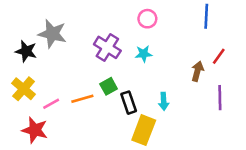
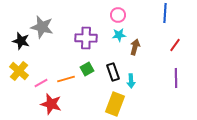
purple cross: (107, 47) -> (86, 38), turned -30
cyan star: (144, 54) -> (119, 35), moved
brown arrow: (197, 71) -> (135, 47), moved
black rectangle: (129, 103) -> (113, 72), moved
red star: (35, 130) -> (51, 104), moved

